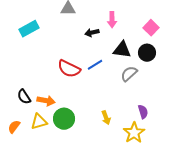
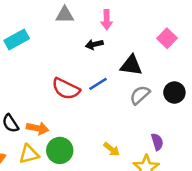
pink arrow: (112, 20) -> (107, 20), moved
black circle: (147, 53) -> (174, 92), moved
yellow arrow: (106, 118) -> (112, 149), turned -32

